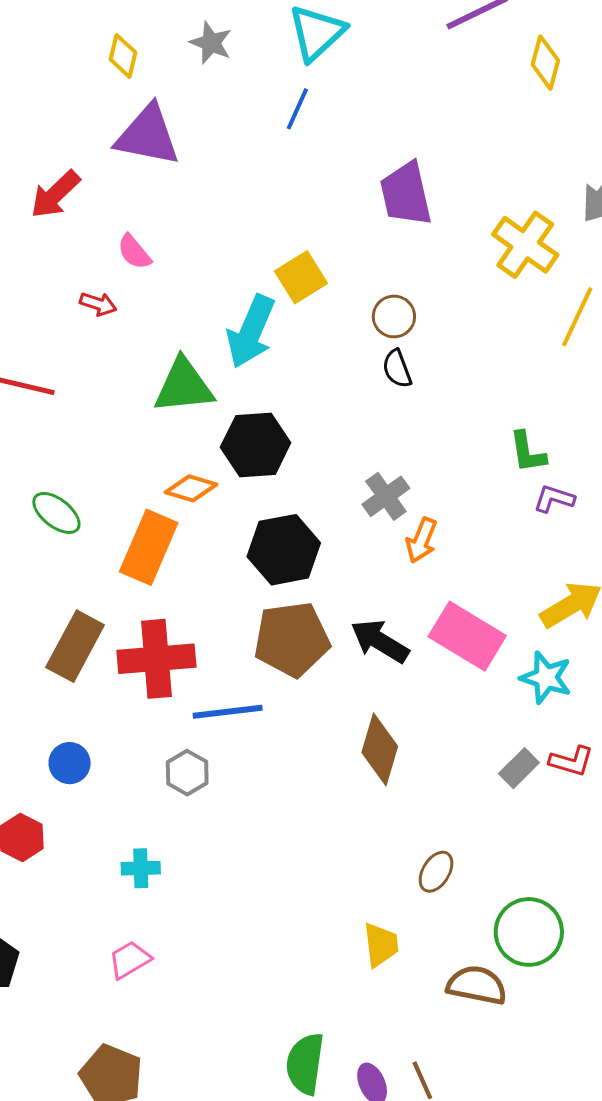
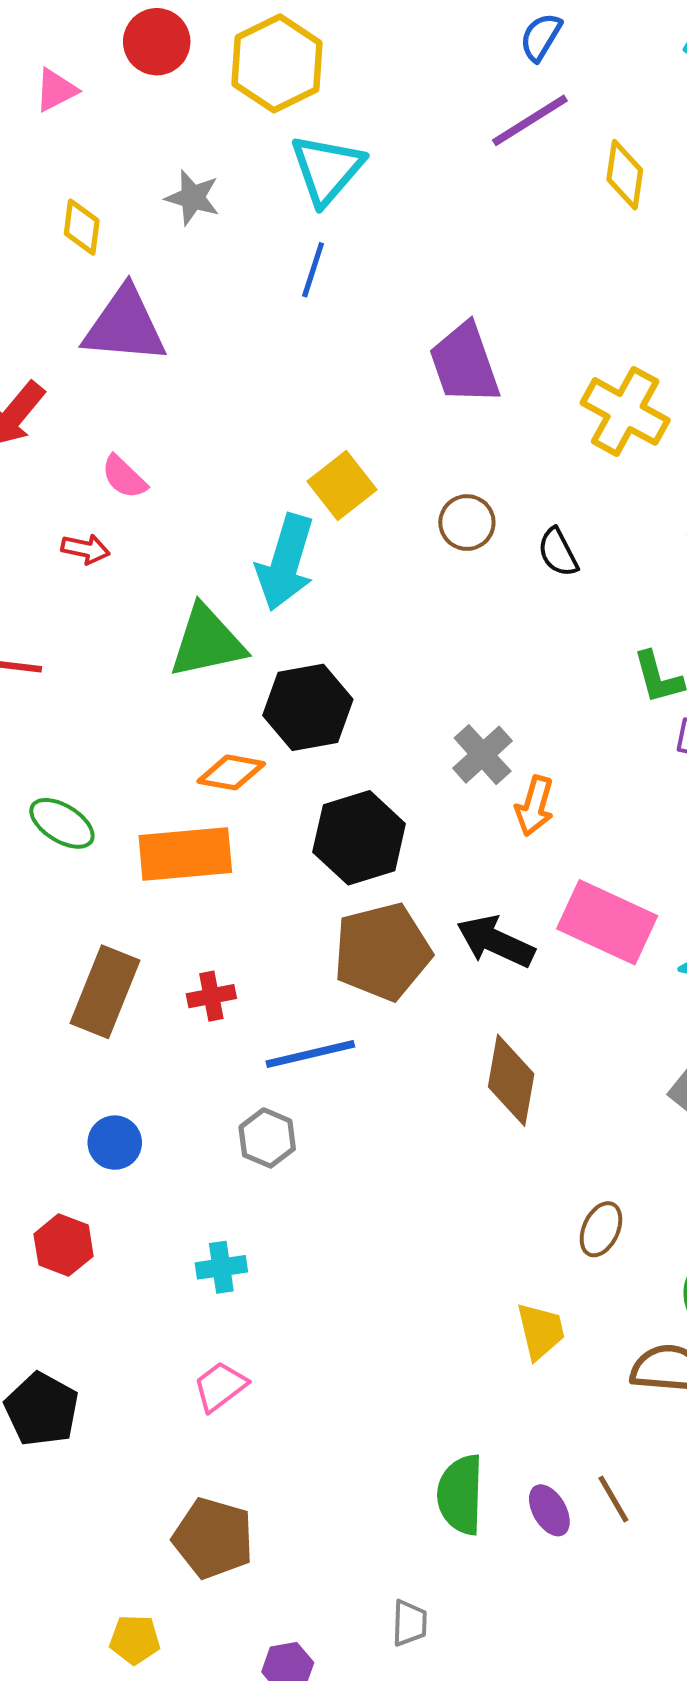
black semicircle: (397, 369) -> (558, 552), moved
orange rectangle: (149, 547) -> (185, 854), turned 68
red cross: (156, 659) -> (211, 996), size x0.5

